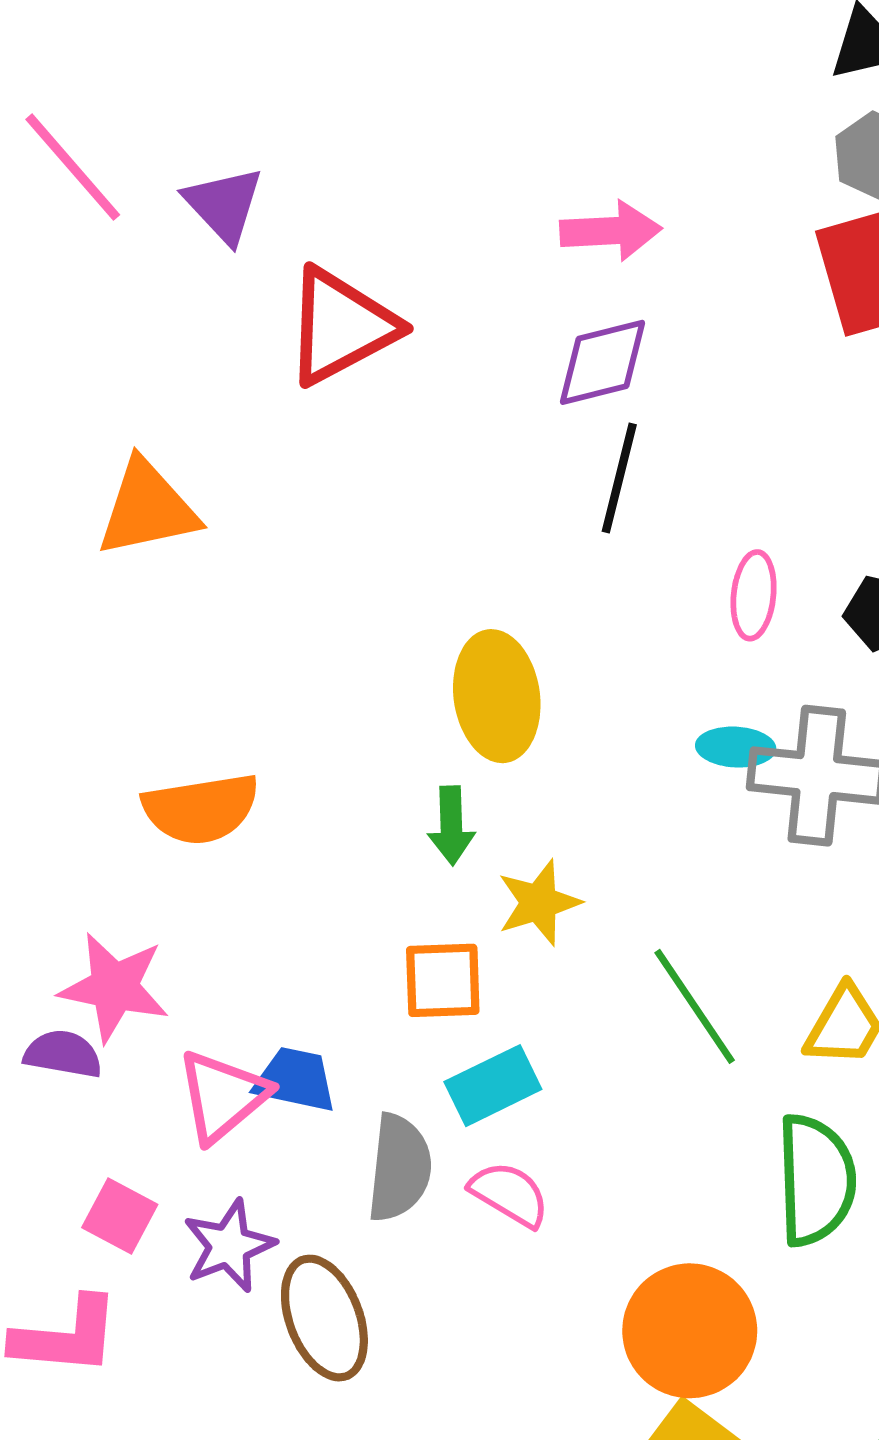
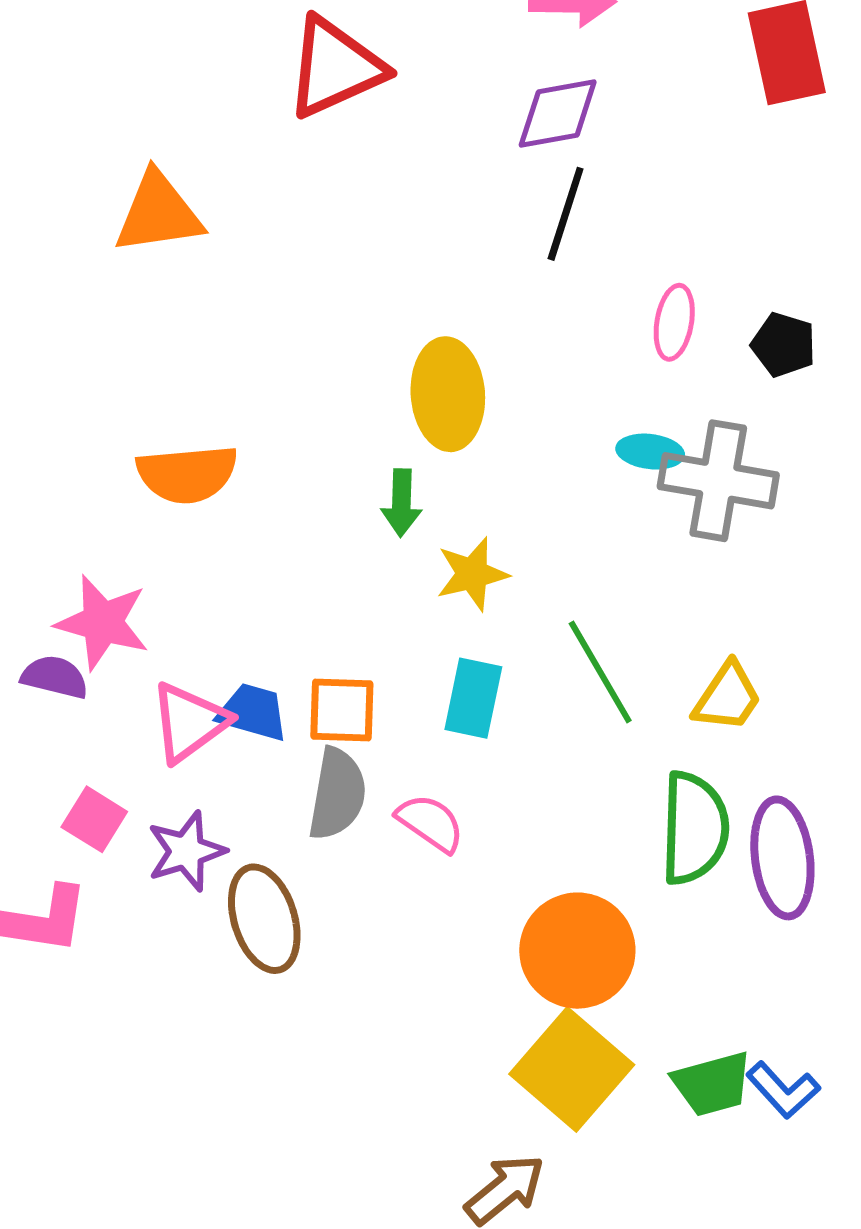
orange square: (443, 980) -> (342, 710), moved
cyan rectangle: (493, 1086) -> (473, 698), moved, turned -56

